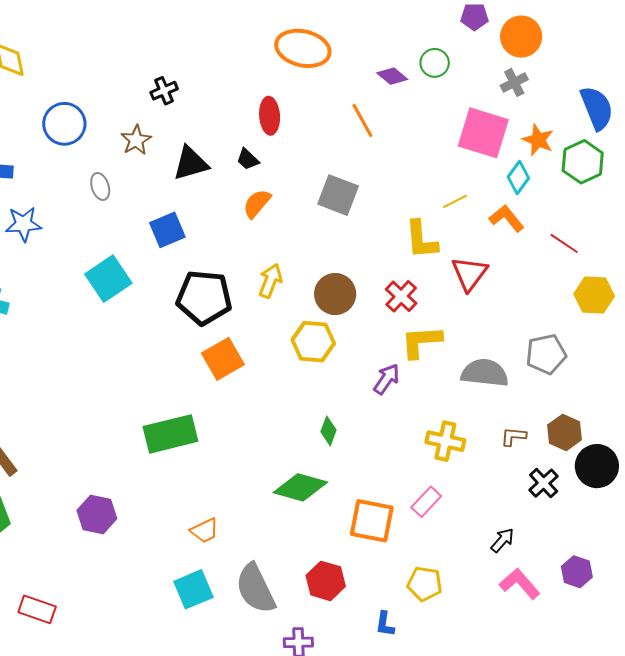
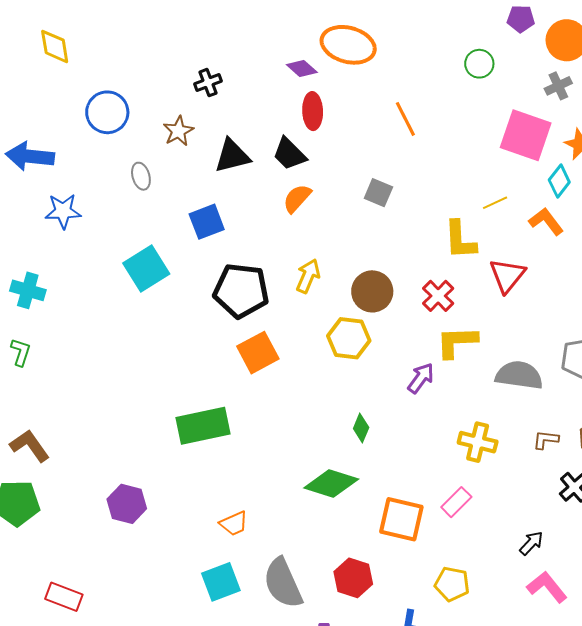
purple diamond: (392, 76) -> (302, 68), moved
black trapezoid: (248, 159) -> (289, 154), size x1.5
gray square: (338, 195) -> (378, 193), size x0.7

